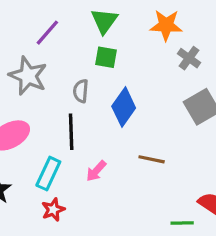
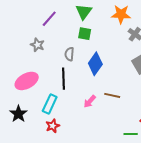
gray star: (28, 76) -> (37, 45), size x0.6
pink arrow: (96, 171) -> (90, 101), moved

